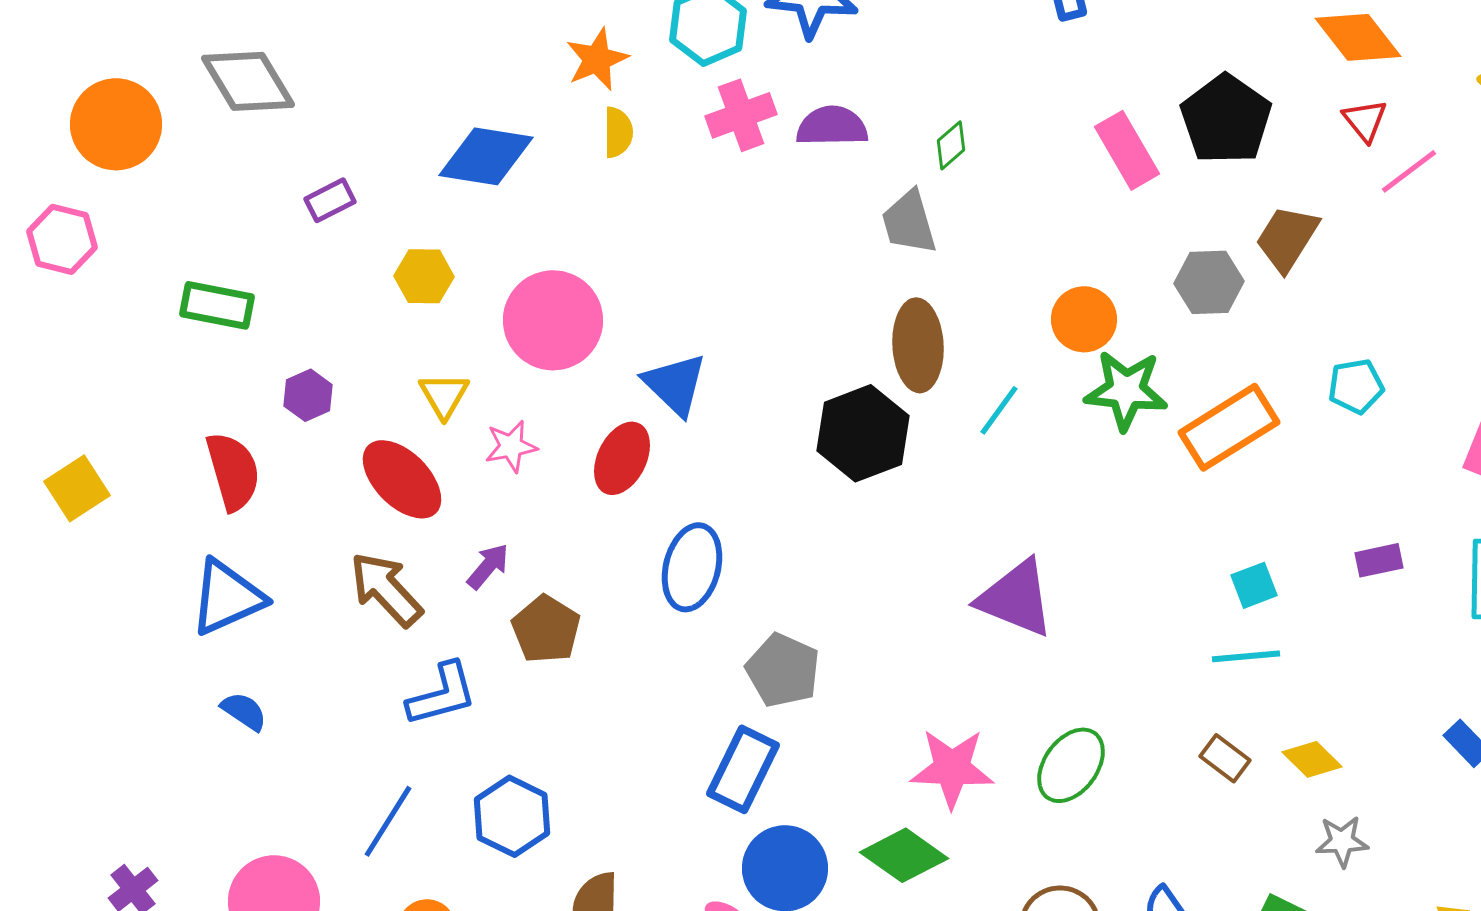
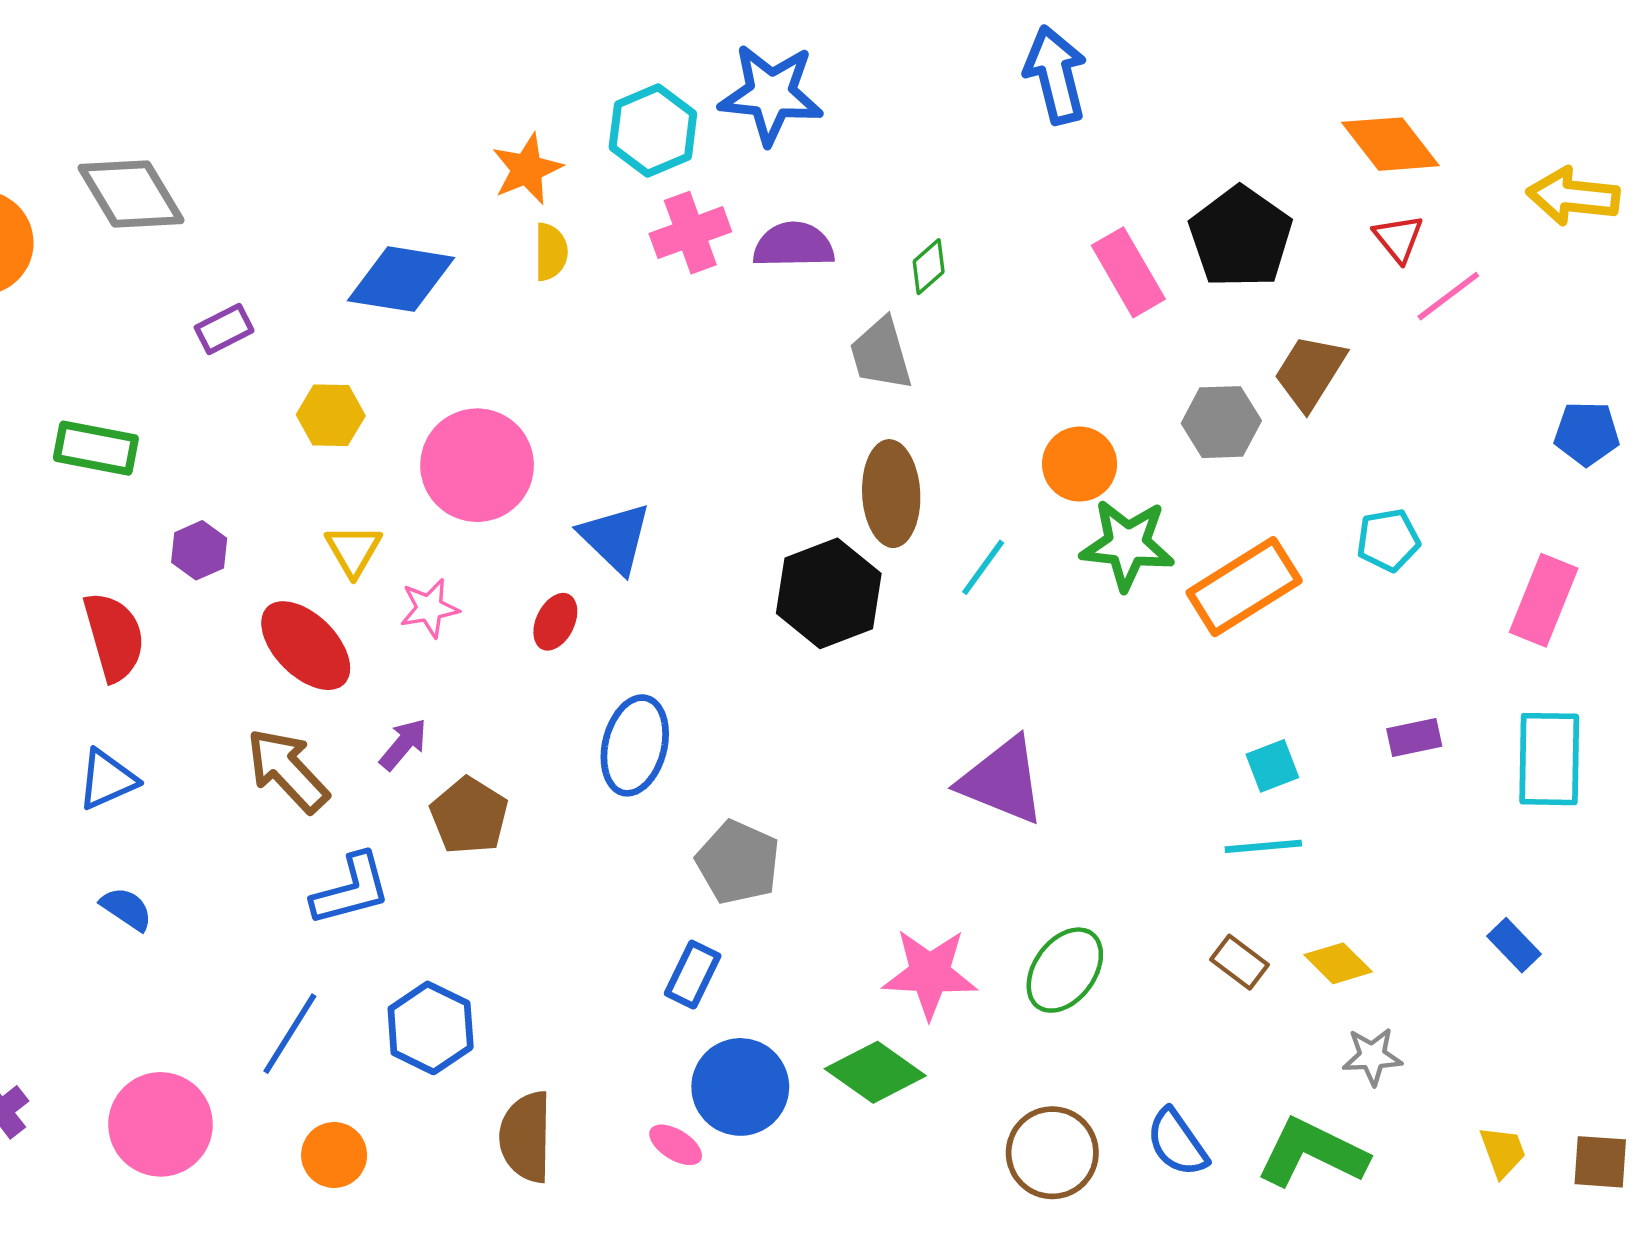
red ellipse: (622, 458) -> (555, 622), size x0.7
blue triangle: (227, 597) -> (107, 779), size x0.7
blue rectangle: (743, 769) -> (693, 975), size x0.7

